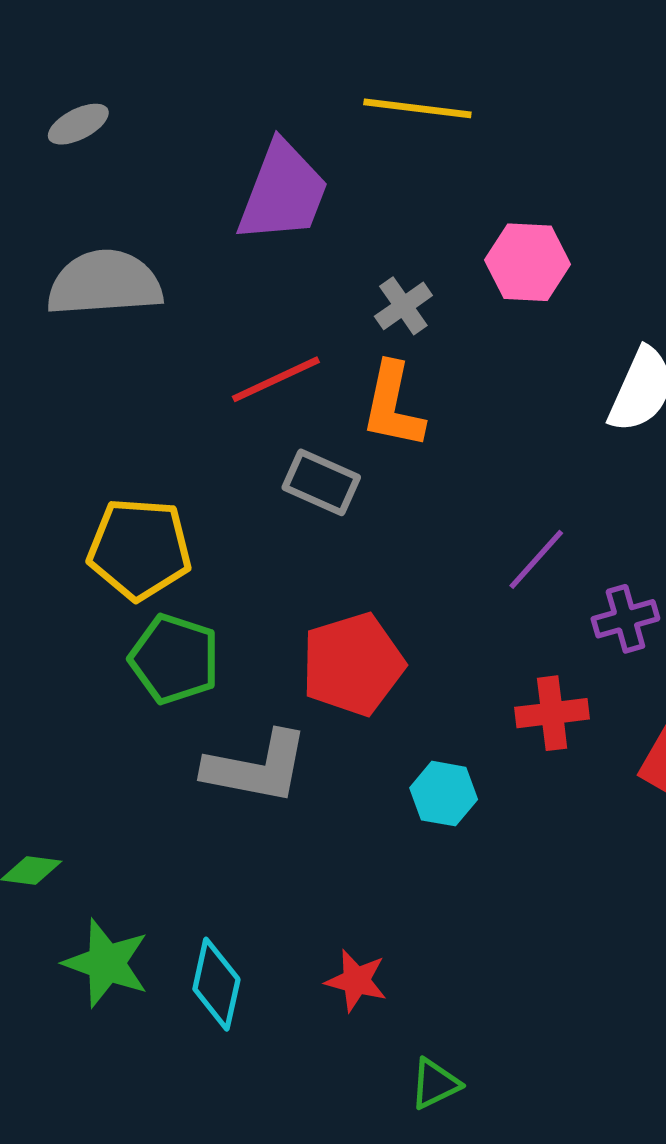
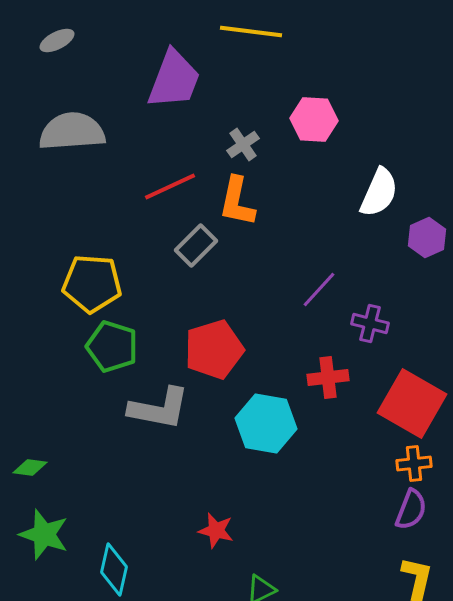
gray rectangle: (321, 482) -> (196, 246), turned -69
purple cross: (625, 619) -> (370, 324), turned 30
cyan hexagon: (444, 794) -> (266, 424), size x1.6
green star: (106, 963) -> (44, 534), moved
cyan diamond: (216, 984) -> (114, 570), moved

